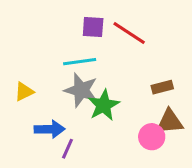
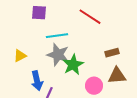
purple square: (93, 27) -> (39, 13), moved
blue arrow: (50, 129) -> (37, 81), turned 78
pink circle: (152, 137) -> (94, 86), moved

